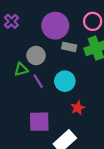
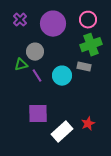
purple cross: (11, 21) -> (20, 20), moved
gray rectangle: (69, 47) -> (84, 67), moved
red star: (78, 108) -> (88, 124), moved

